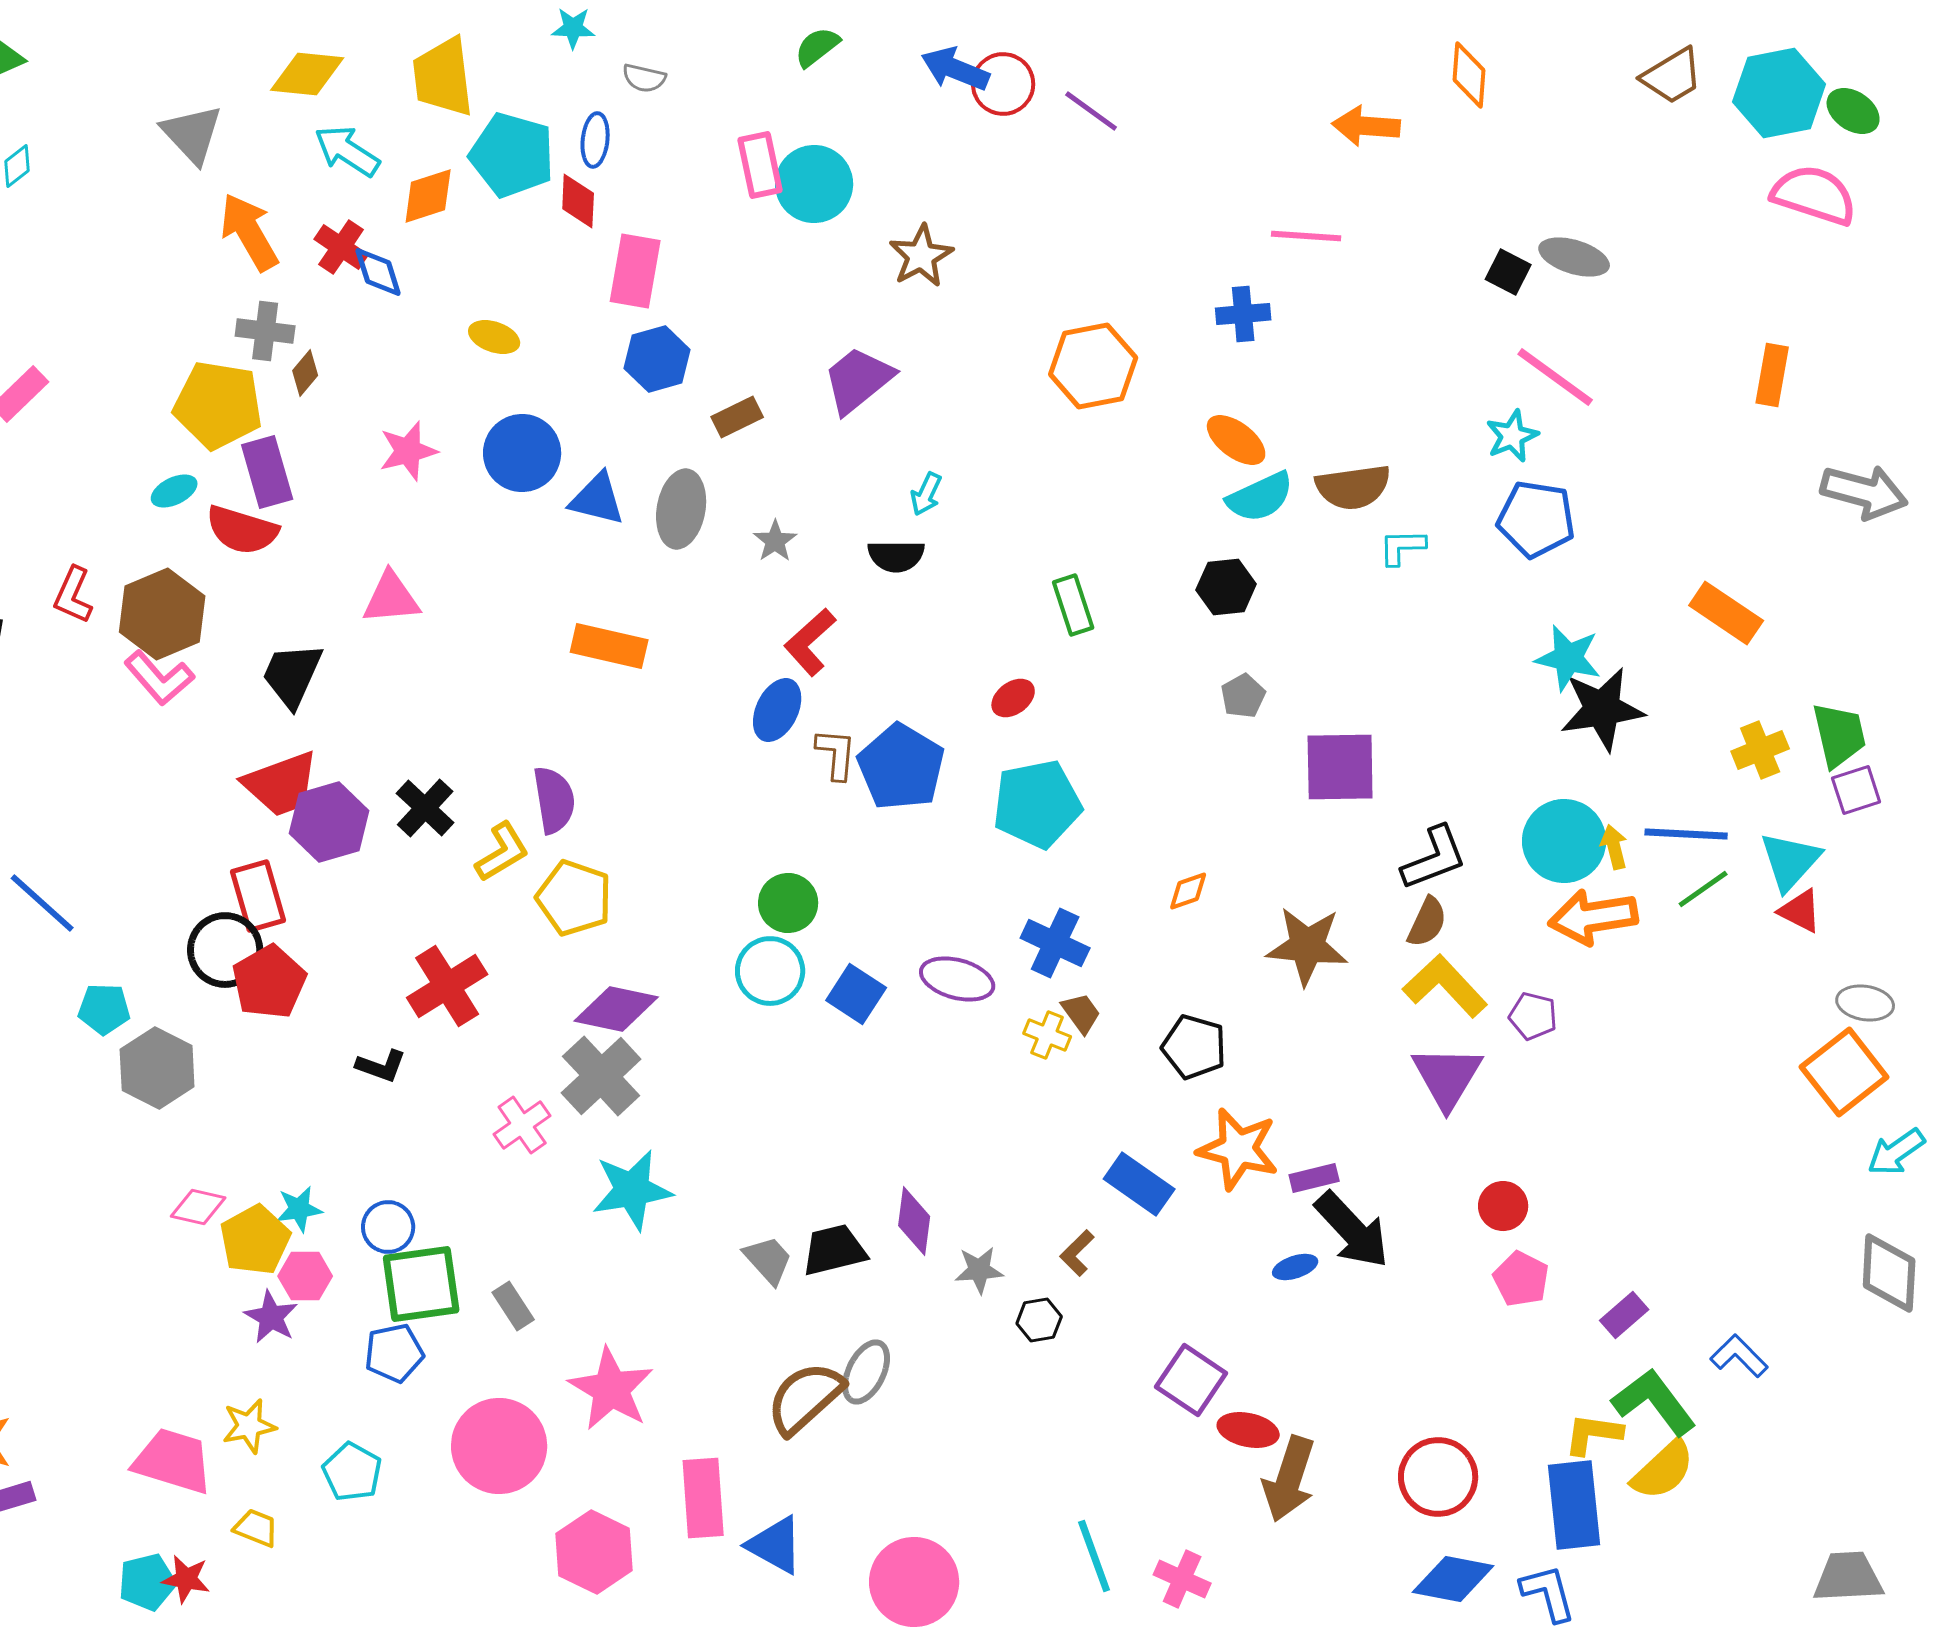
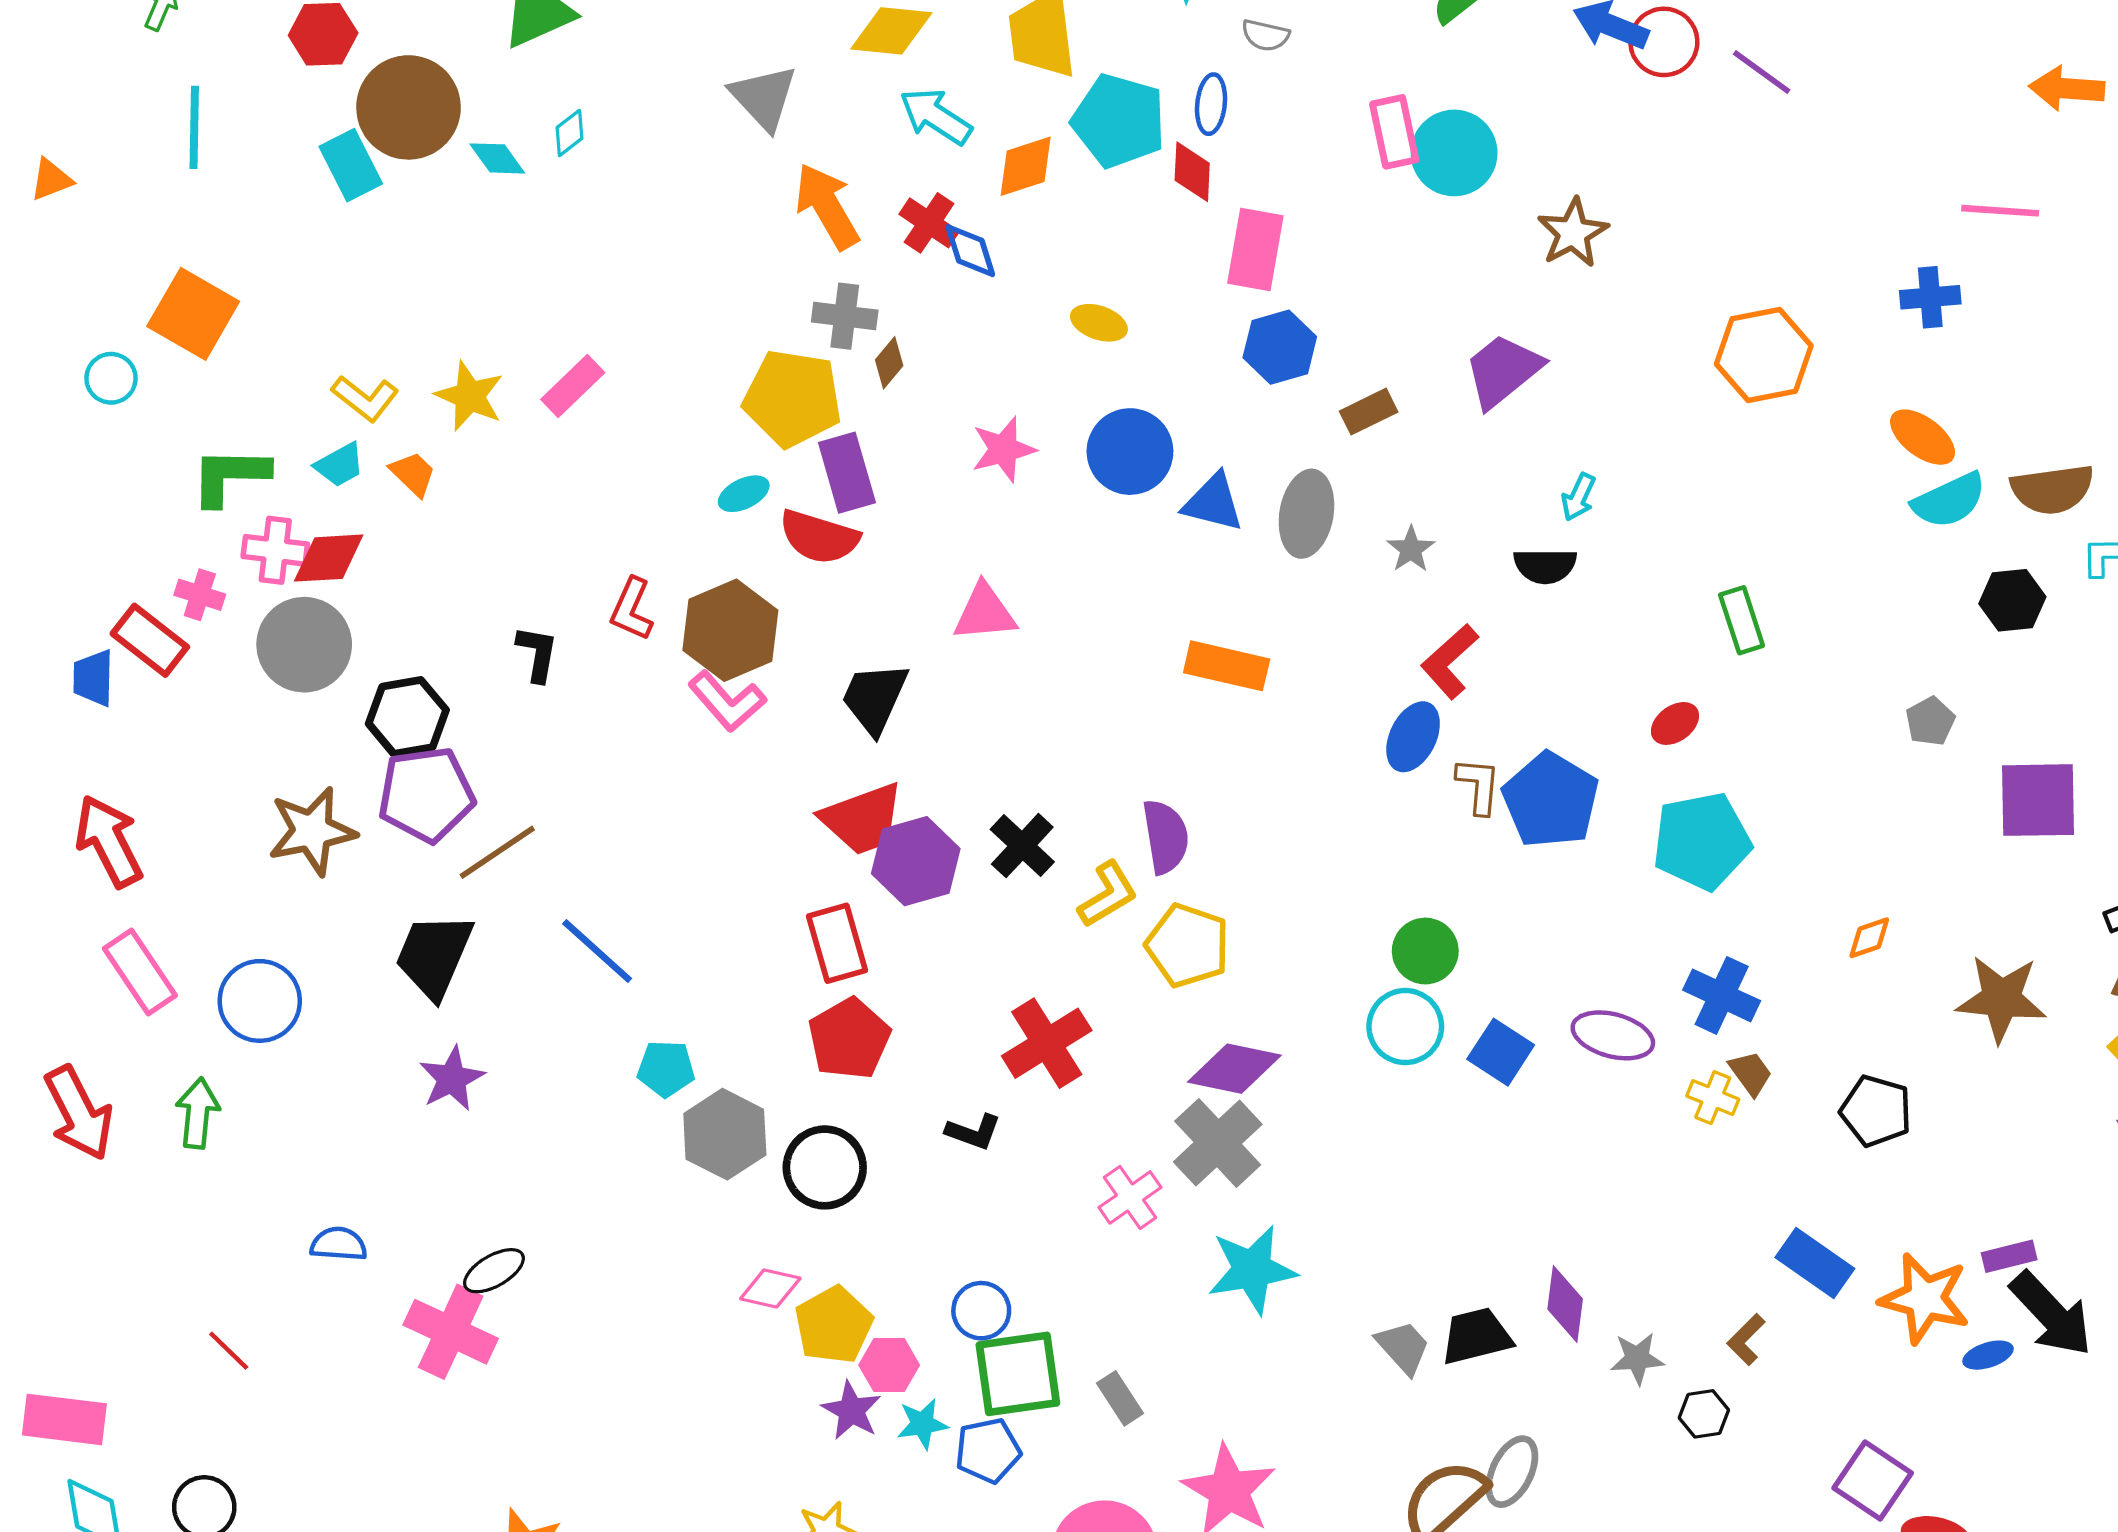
black hexagon: (1226, 587) -> (2012, 600), moved
black circle: (225, 950) -> (825, 1167), moved
orange star: (1238, 1149) -> (1925, 1298), moved
cyan star: (299, 1209) -> (922, 1424), moved

